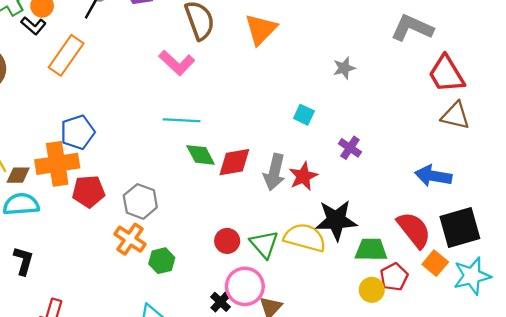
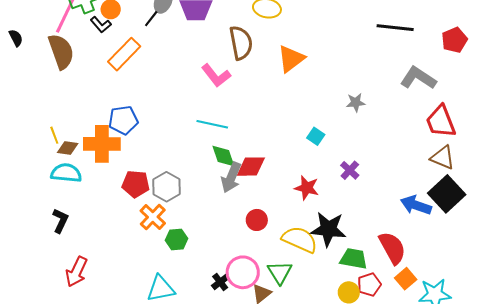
gray arrow: (274, 172) -> (231, 177), moved
red star: (303, 176) -> (307, 188), turned 30
red pentagon: (88, 191) -> (136, 184), moved
black square: (460, 228) -> (447, 194), moved, turned -36
red circle: (227, 241) -> (257, 220), moved
green triangle: (264, 244) -> (280, 272), moved

